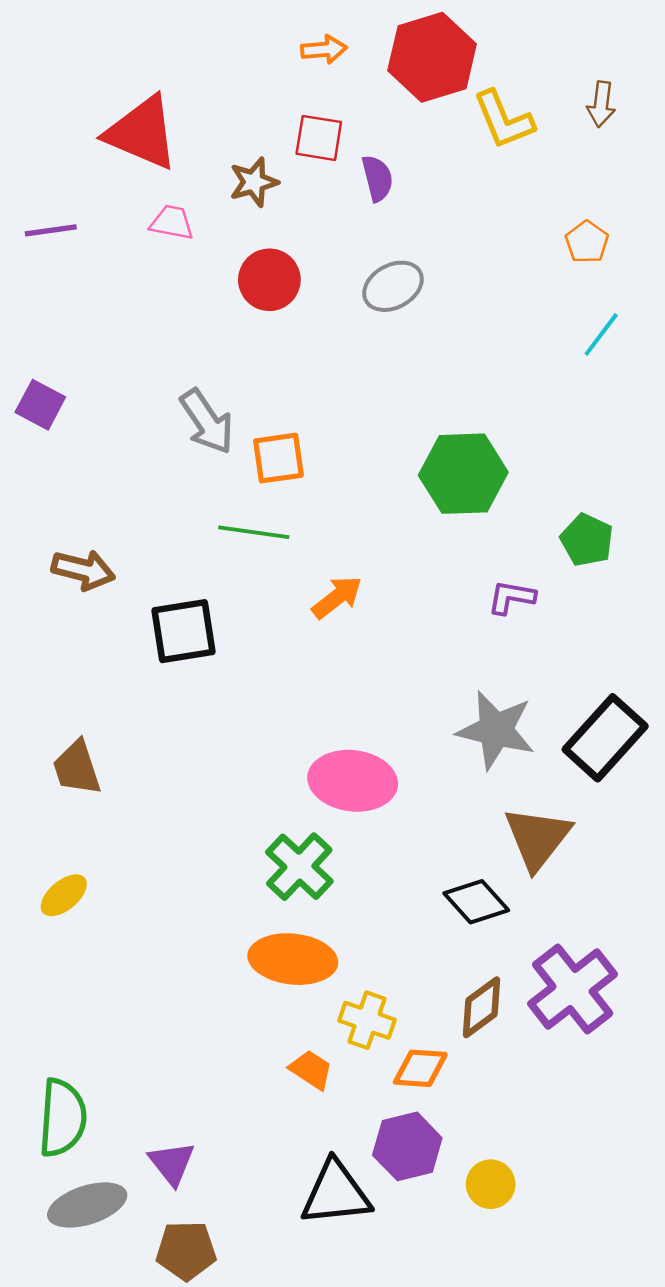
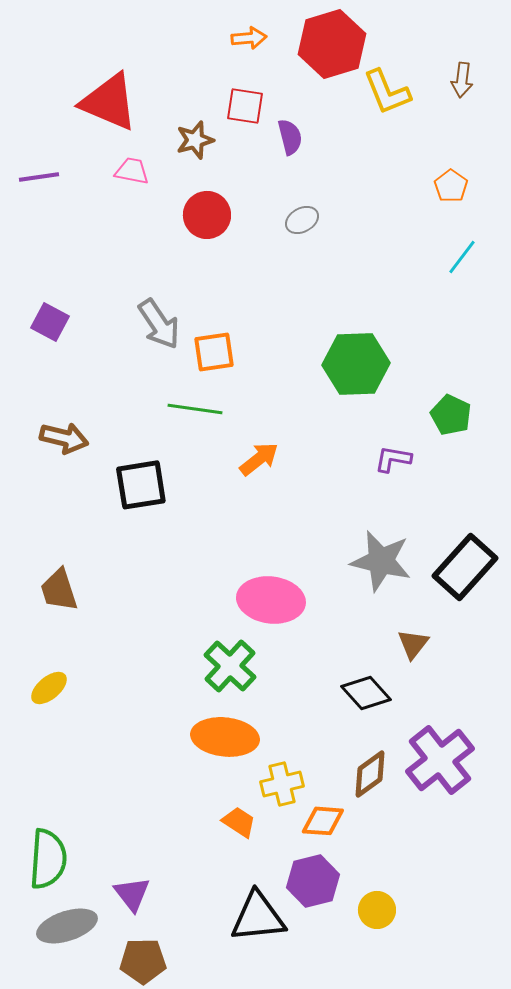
gray ellipse: (393, 286) -> (302, 220), size x0.7
purple square: (40, 405) -> (50, 322), moved
brown triangle: (537, 838) -> (413, 644), size x0.6
yellow cross: (367, 1020) -> (282, 784), turned -33

